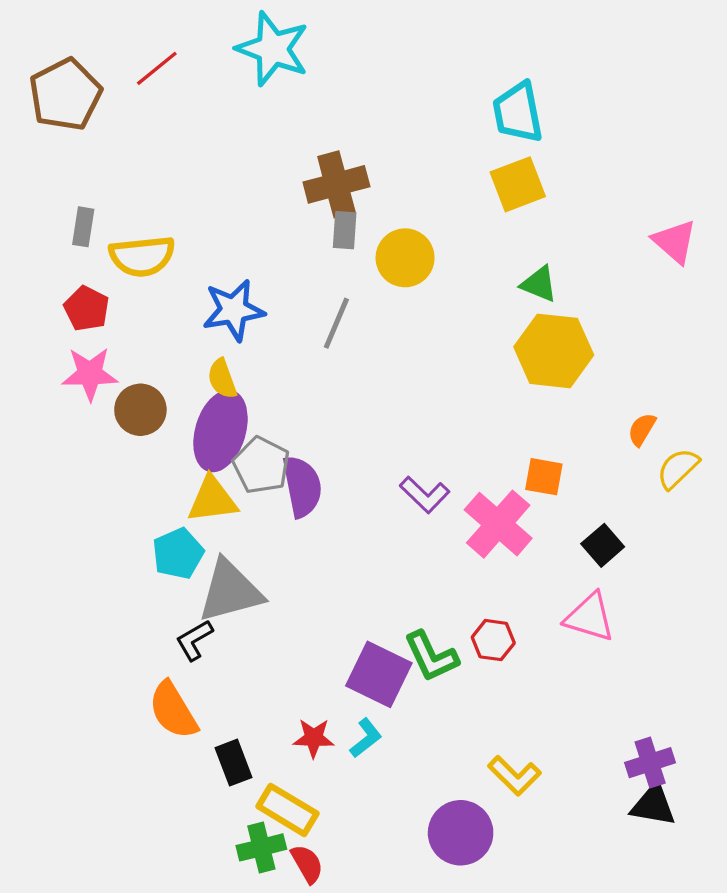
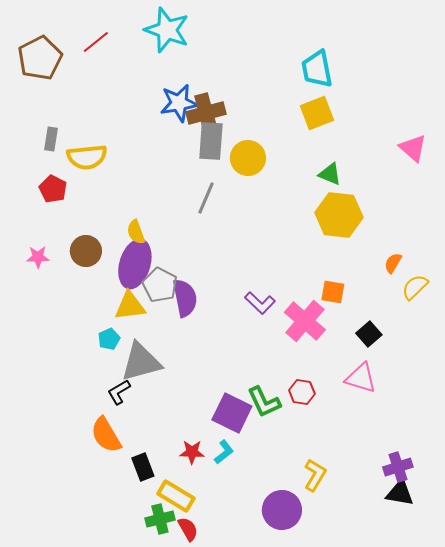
gray rectangle: (345, 230) -> (211, 141), size x1.6
blue star: (234, 310) -> (179, 103), moved
pink star: (90, 374) -> (38, 257), moved, size x0.7
cyan pentagon: (178, 553) -> (109, 339), size x0.7
yellow L-shape: (514, 776) -> (315, 475), turned -104

